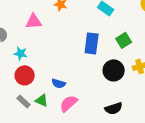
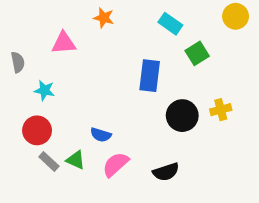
green square: (124, 40) -> (197, 53), moved
red circle: (25, 75) -> (37, 130), moved
black semicircle: (114, 108) -> (166, 172), moved

